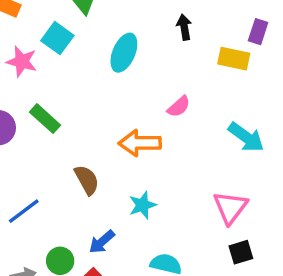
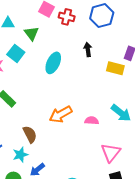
pink semicircle: (179, 107) -> (92, 121), moved, turned -136
orange arrow: (140, 143) -> (61, 114), turned -30
cyan star: (142, 205) -> (20, 155), moved

